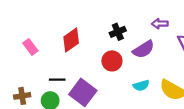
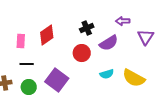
pink rectangle: (30, 47) -> (21, 41), moved, turned 40
black line: (57, 80) -> (27, 64), moved

